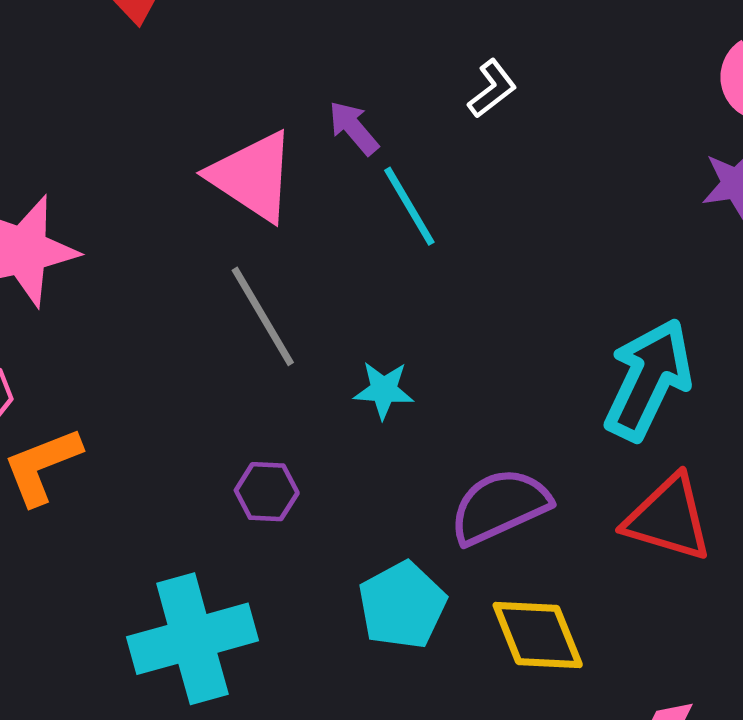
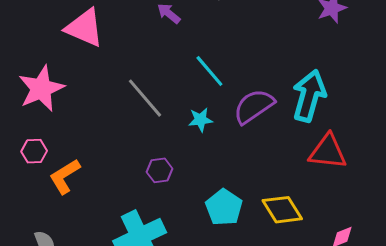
pink triangle: (252, 176) -> (84, 28), moved
cyan line: (409, 206) -> (209, 71), moved
purple semicircle: (500, 506) -> (254, 106), moved

